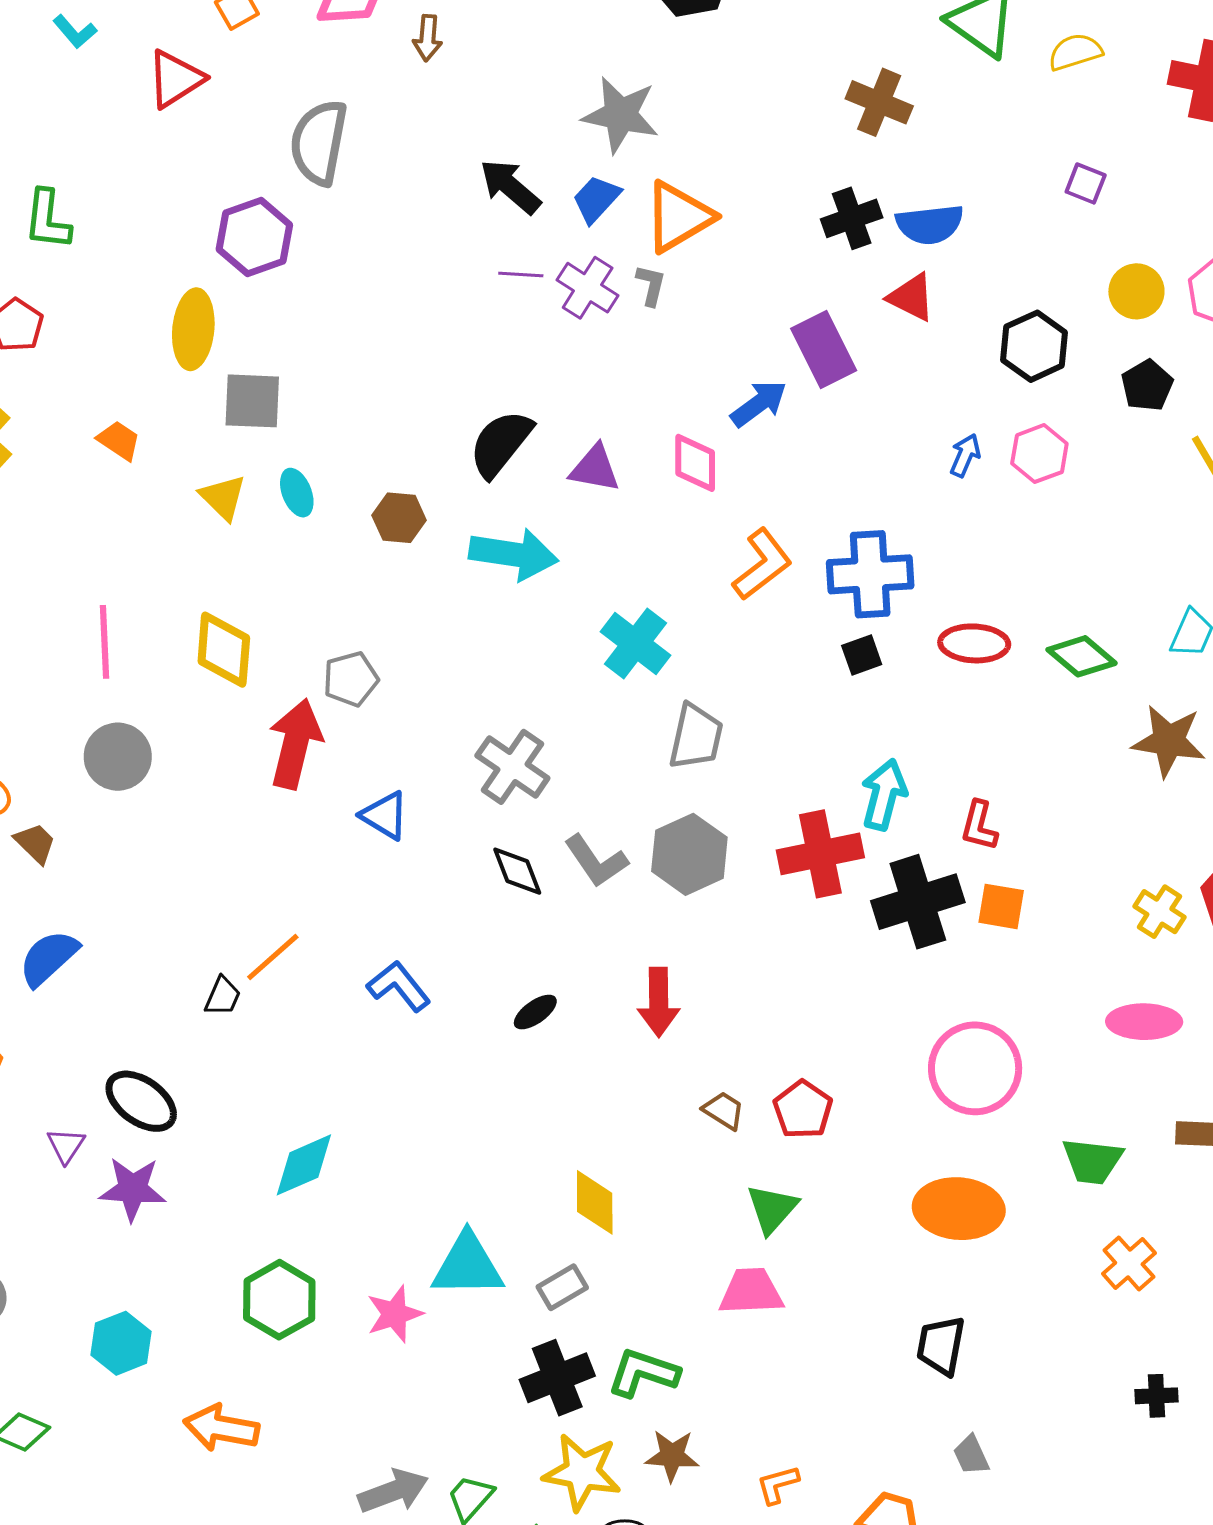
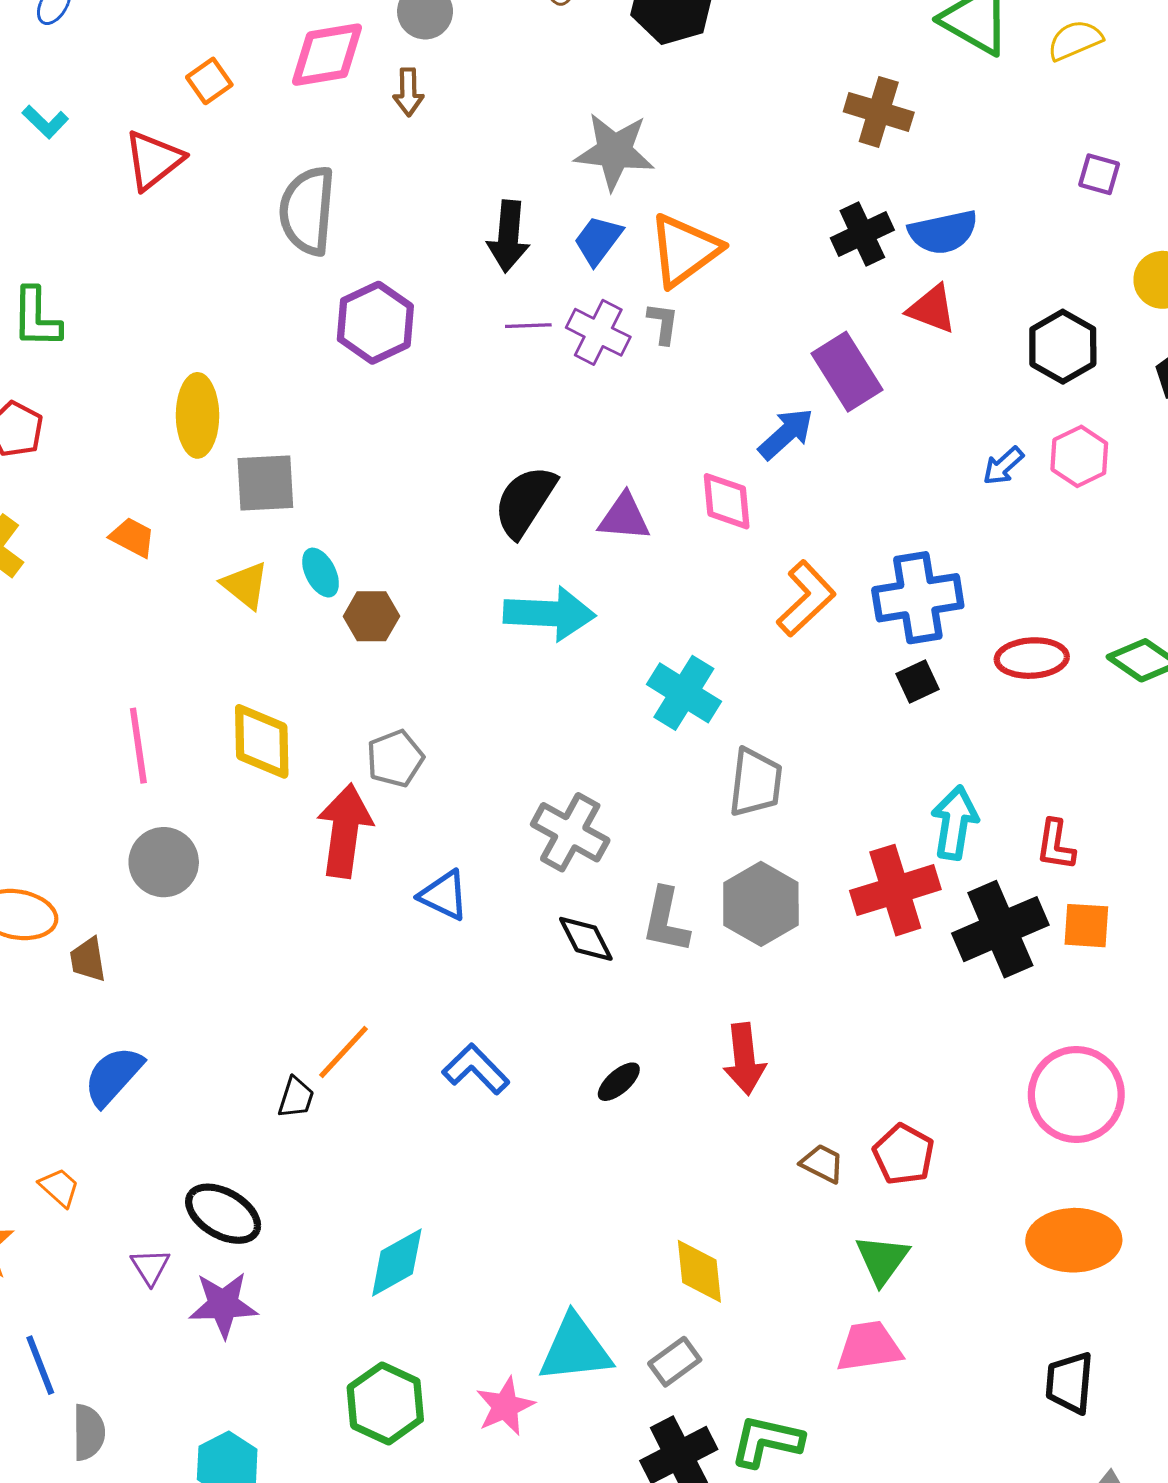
black arrow: (510, 187) -> (508, 236), turned -120
purple hexagon: (254, 237) -> (375, 323), moved
blue arrow: (965, 455) -> (1003, 466), turned -150
brown hexagon: (399, 518) -> (371, 616), moved
brown trapezoid: (35, 843) -> (88, 960), turned -138
gray L-shape: (596, 861) -> (666, 920), turned 52

